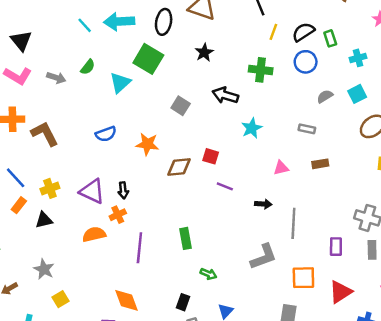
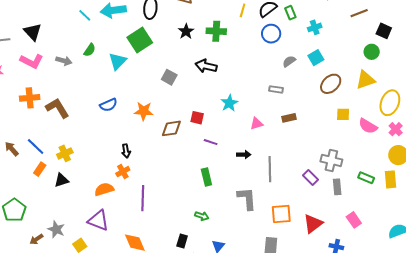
green square: (148, 59) -> (140, 40), turned 30
green cross: (261, 70) -> (216, 31), moved
cyan star: (252, 128) -> (229, 103), moved
purple triangle: (92, 191) -> (98, 220), moved
green rectangle: (185, 238) -> (206, 177), moved
purple rectangle: (336, 247) -> (311, 178), moved, turned -42
gray L-shape: (264, 257) -> (247, 199), turned -70
gray star: (44, 269) -> (56, 229), moved

